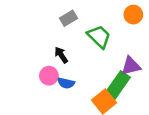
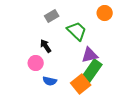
purple triangle: (131, 66) -> (90, 55), moved
blue semicircle: (66, 83) -> (50, 81), moved

